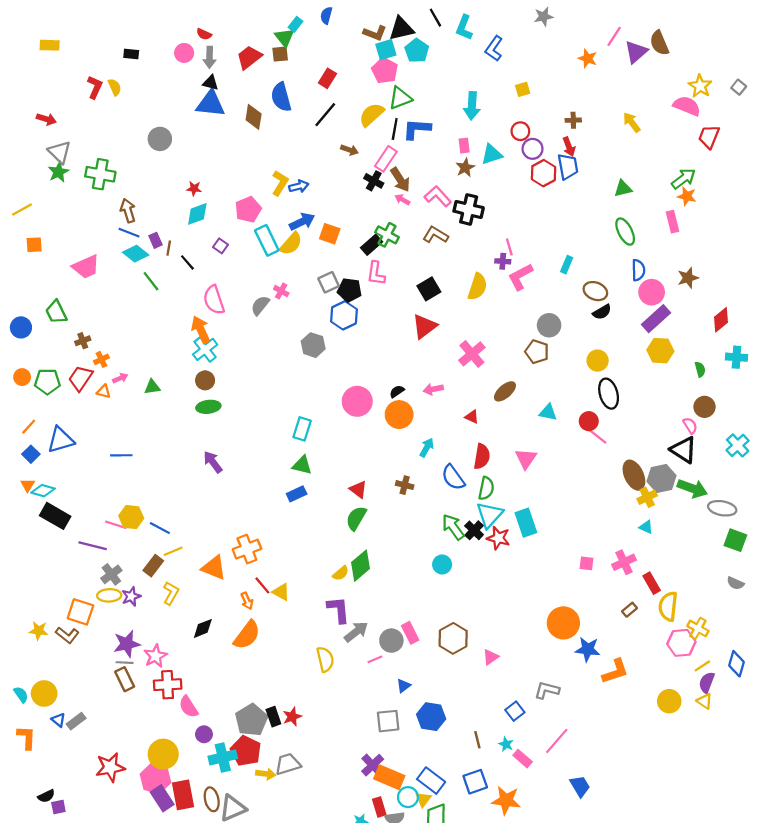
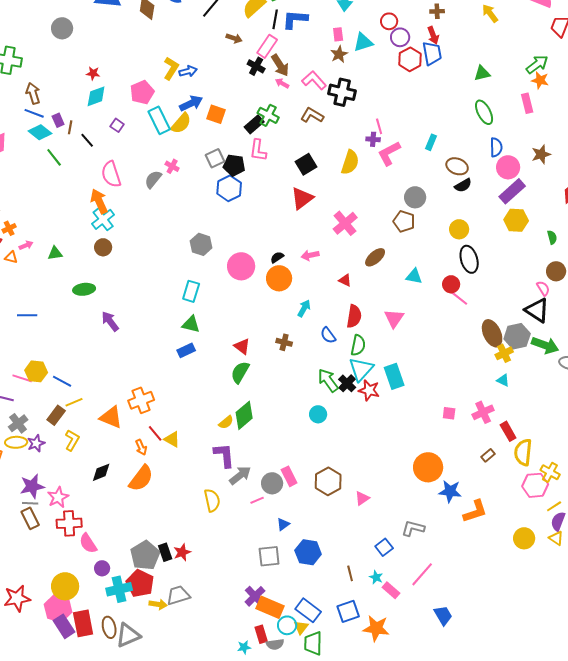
gray hexagon: (313, 345) -> (201, 244), moved
green ellipse: (208, 407) -> (84, 289), moved
blue semicircle: (453, 477) -> (328, 335), size x0.7

